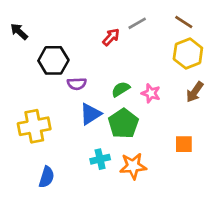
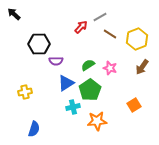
brown line: (184, 22) -> (110, 34), moved
black arrow: (19, 32) -> (14, 14), moved
yellow cross: (34, 126) -> (25, 92), size x0.6
orange square: (184, 144) -> (134, 105), turned -32
cyan cross: (100, 159) -> (73, 107), moved

